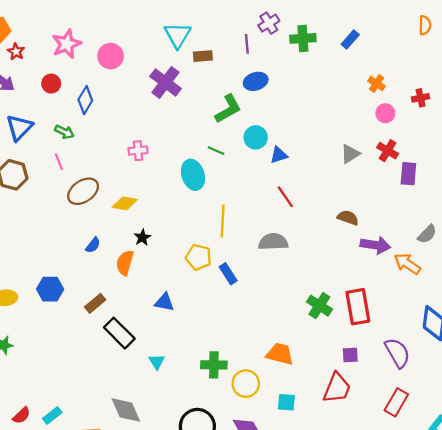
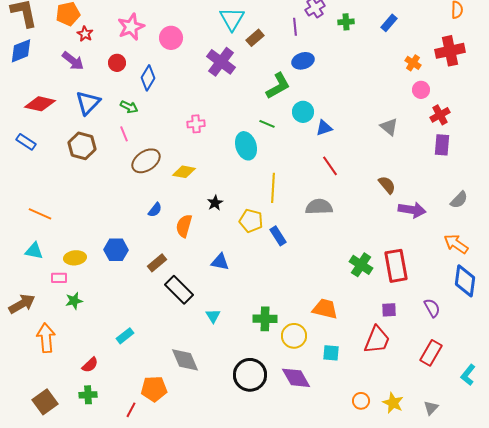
green cross: (303, 38) -> (346, 22), size x0.7
brown rectangle: (203, 56) -> (255, 38), turned -36
red cross: (421, 98) -> (450, 51), moved, size x1.8
red cross: (388, 151) -> (440, 115), moved, turned 30
gray triangle: (350, 154) -> (389, 127), turned -48
brown semicircle: (348, 218) -> (387, 185), turned 30
black star: (142, 237) -> (215, 203), moved
orange arrow: (407, 264) -> (456, 244), moved
purple semicircle: (397, 353) -> (432, 308), size x0.7
cyan rectangle: (52, 415) -> (125, 336), moved

